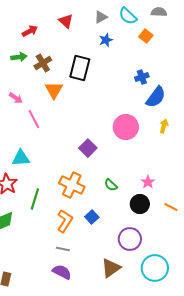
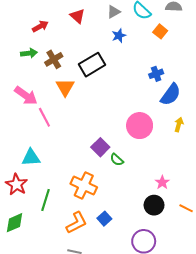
black rectangle: (80, 68) -> (92, 65), turned 45
pink arrow: (16, 98) -> (26, 96), size x1.6
green semicircle: (111, 185) -> (117, 160), moved
orange L-shape: (65, 221) -> (76, 223), turned 30

